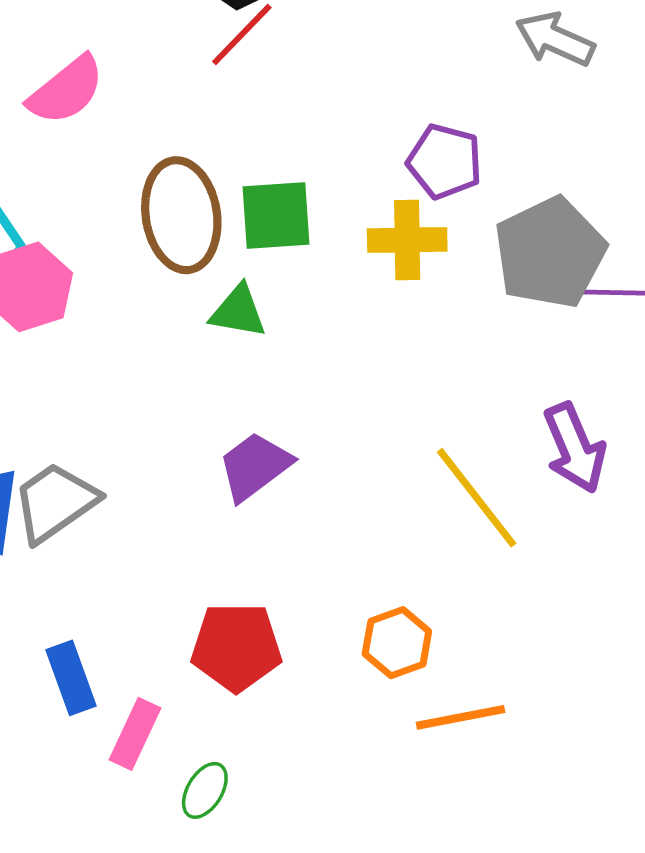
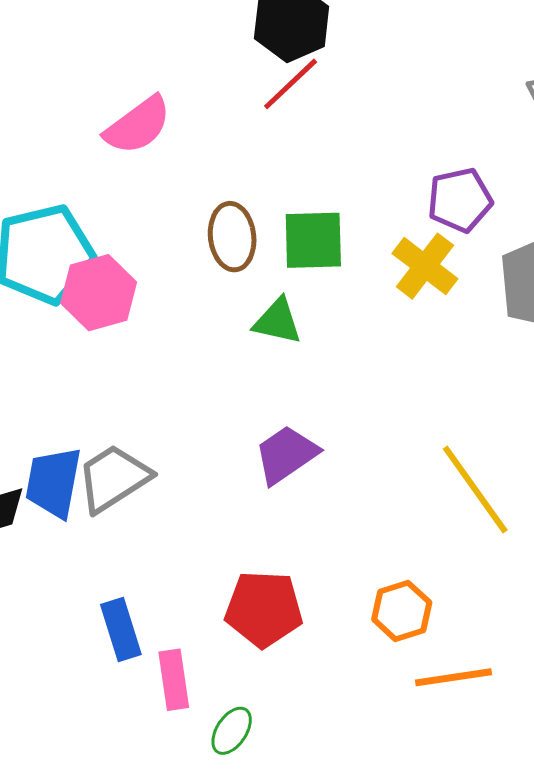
purple pentagon: (445, 161) -> (460, 200), turned -30
brown ellipse: (181, 215) -> (232, 237), size x0.7
yellow cross: (407, 240) -> (425, 266), turned 36
pink rectangle: (135, 734) -> (174, 680), turned -36

